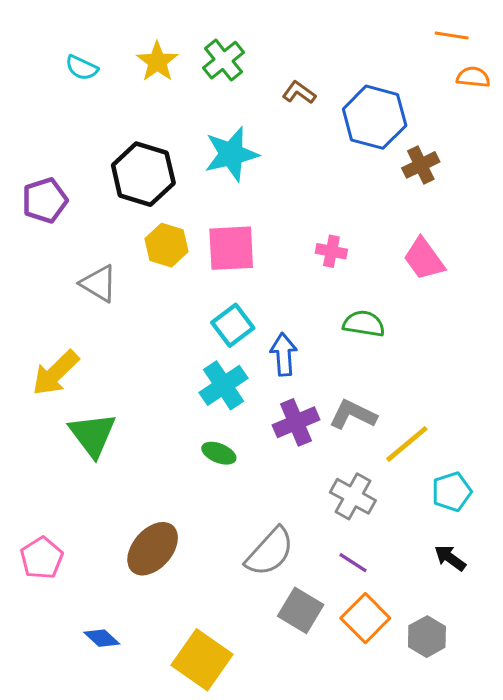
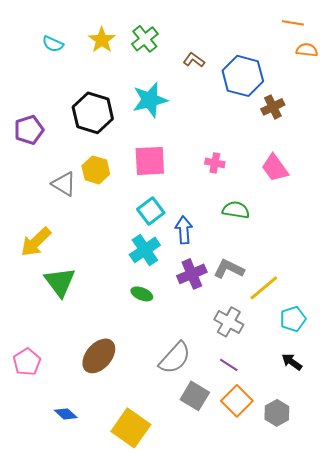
yellow hexagon: (166, 245) -> (96, 170), moved

